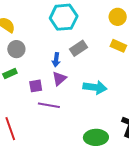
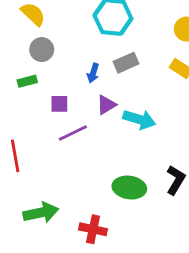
purple triangle: (59, 79) -> (106, 105), moved
purple line: (49, 105) -> (73, 133), turned -45

